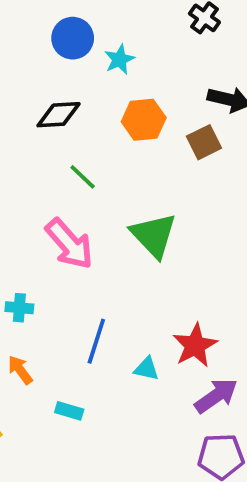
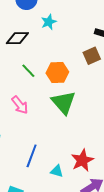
cyan star: (119, 59) -> (49, 22), moved
orange hexagon: (144, 120) -> (57, 72), moved
pink arrow: (69, 244) -> (20, 105), size x0.7

